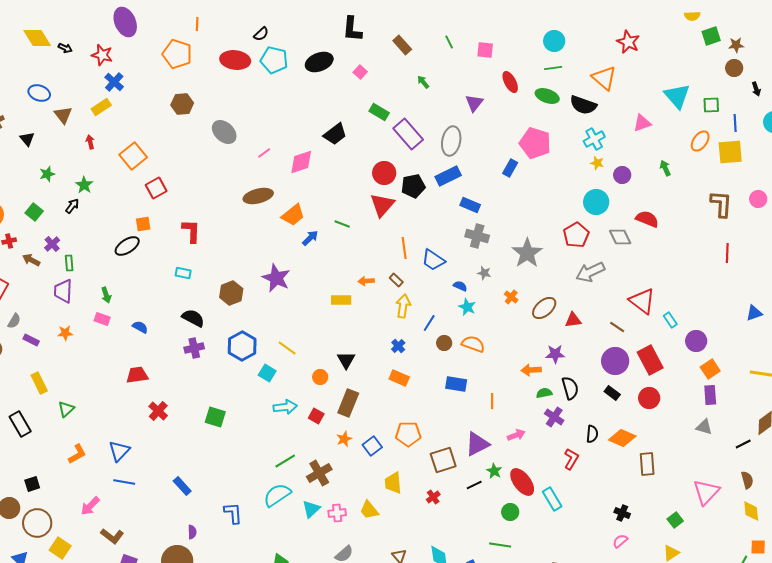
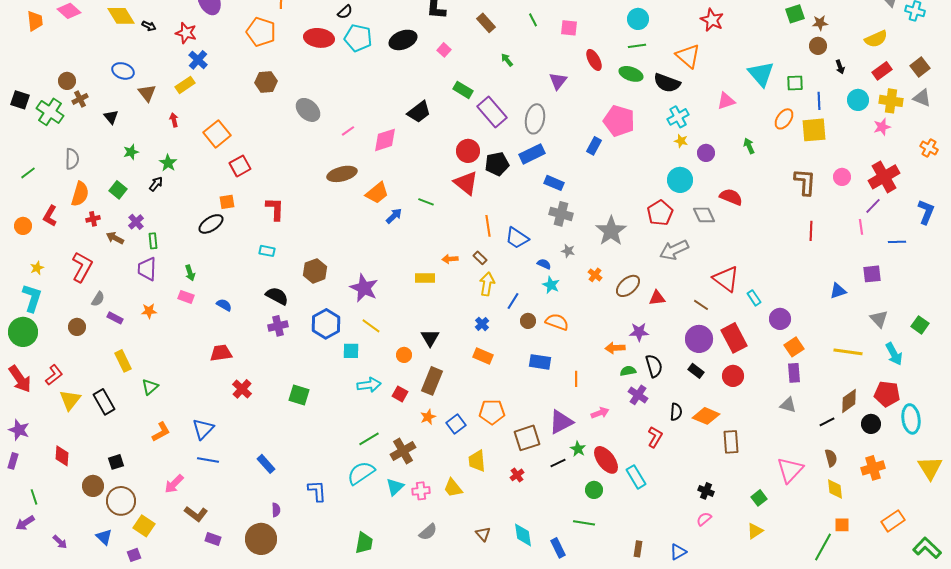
red triangle: (382, 205) -> (466, 183), turned -32
purple star: (276, 278) -> (364, 288), moved
cyan square: (267, 373) -> (351, 351), turned -30

